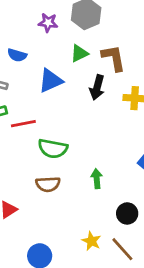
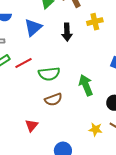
black arrow: (97, 87) -> (67, 32), moved
green arrow: (97, 179) -> (86, 85), size x1.5

